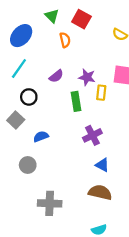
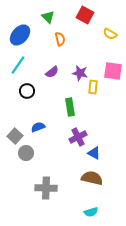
red square: (81, 19) -> (85, 15), moved
green rectangle: (76, 101) -> (70, 107), moved
gray square: (16, 120) -> (15, 136), moved
purple cross: (92, 135) -> (78, 137), moved

